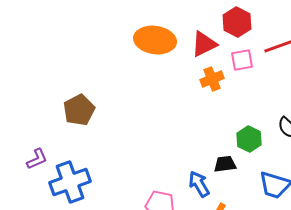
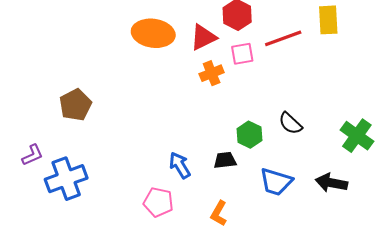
blue arrow: (199, 184) -> (180, 165), moved

